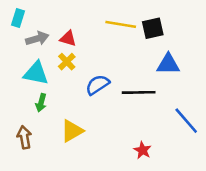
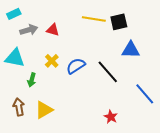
cyan rectangle: (18, 18) -> (14, 14), turned 48
yellow cross: (67, 62) -> (52, 61), moved
cyan triangle: (36, 73) -> (15, 58), moved
black line: (139, 92) -> (108, 72), turned 50
yellow triangle: (72, 131) -> (44, 110), moved

